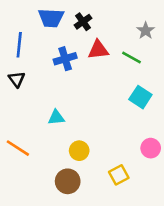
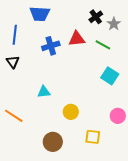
black cross: (83, 22) -> (96, 17), moved
yellow circle: (79, 151) -> (71, 112), moved
yellow square: (119, 175) -> (93, 137), turned 35

